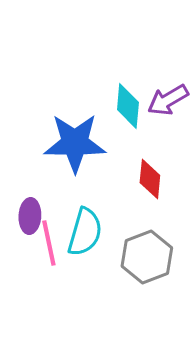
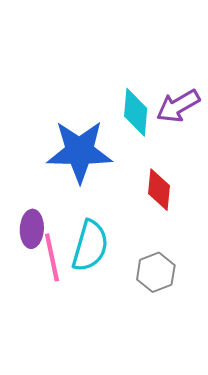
gray hexagon: (147, 257) -> (156, 272), size x0.7

